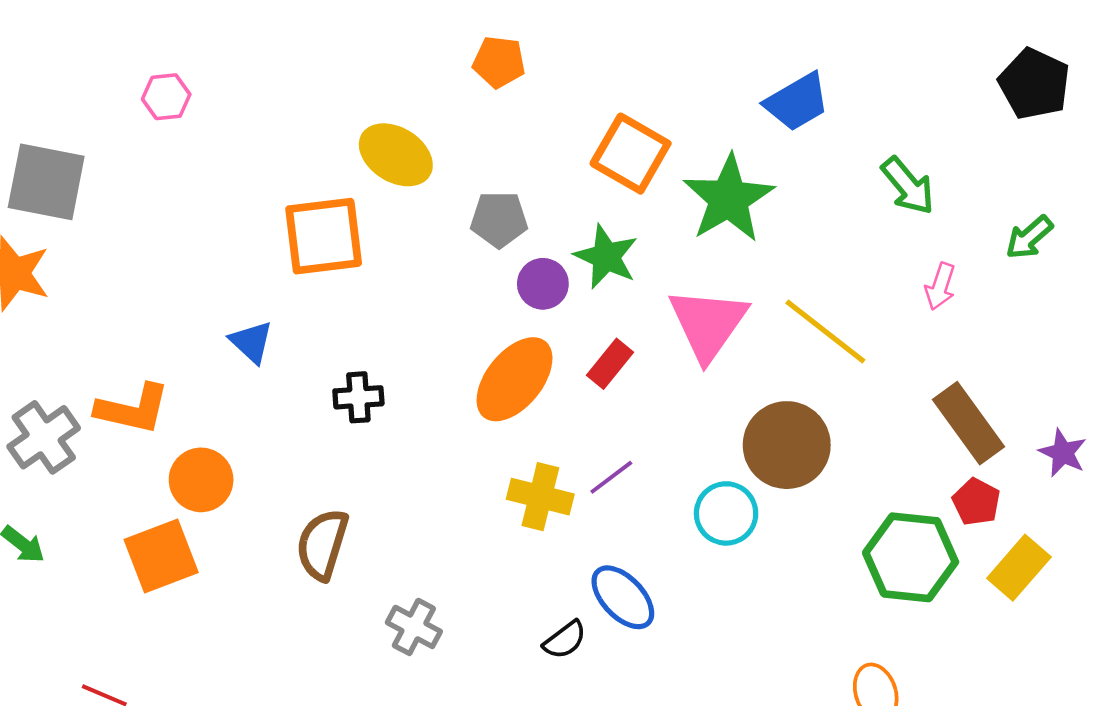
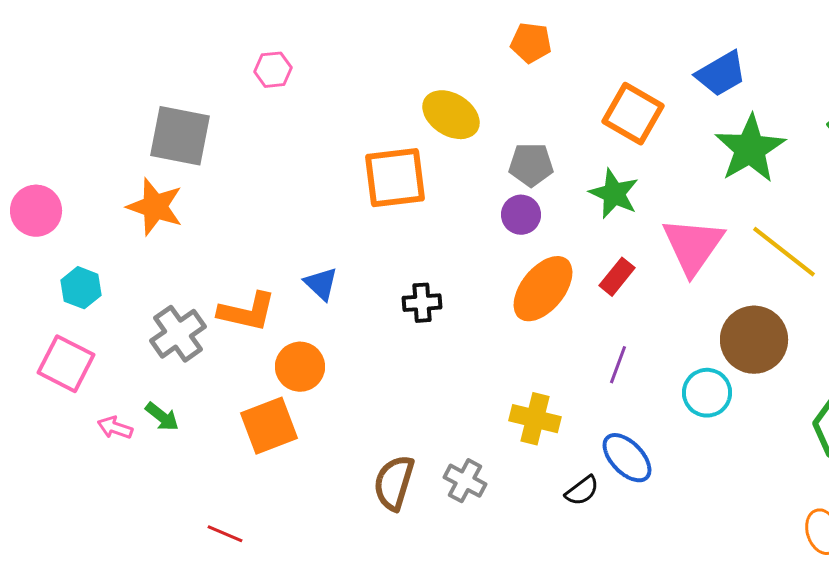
blue trapezoid: (797, 102) -> (721, 74), moved
green star: (729, 199) -> (750, 149), moved
purple circle: (543, 284) -> (521, 215), moved
blue triangle: (251, 342) -> (321, 284), moved
purple line: (611, 477) -> (618, 365), turned -33
yellow cross: (540, 497) -> (535, 419), moved
brown semicircle: (322, 544) -> (394, 483), moved

